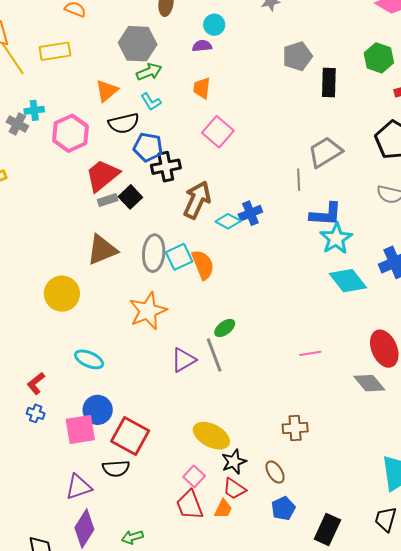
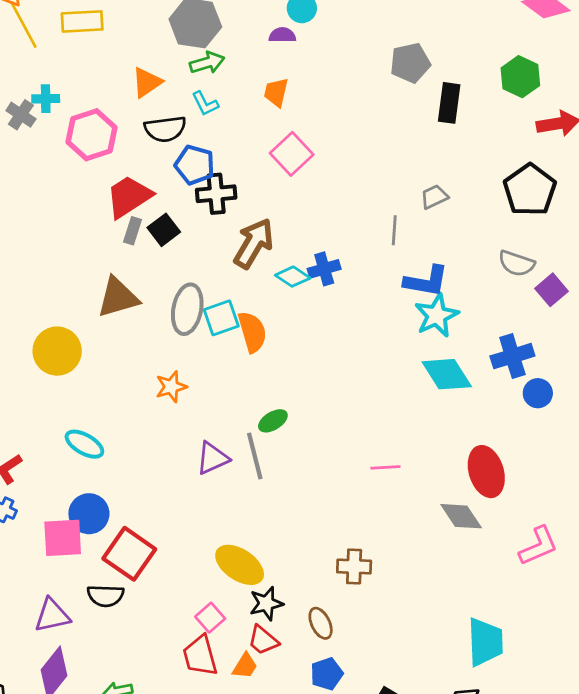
gray trapezoid: (325, 152) -> (434, 197), size x0.6
gray rectangle: (108, 200) -> (132, 231), turned -60
orange star: (148, 311) -> (171, 387), size x0.6

